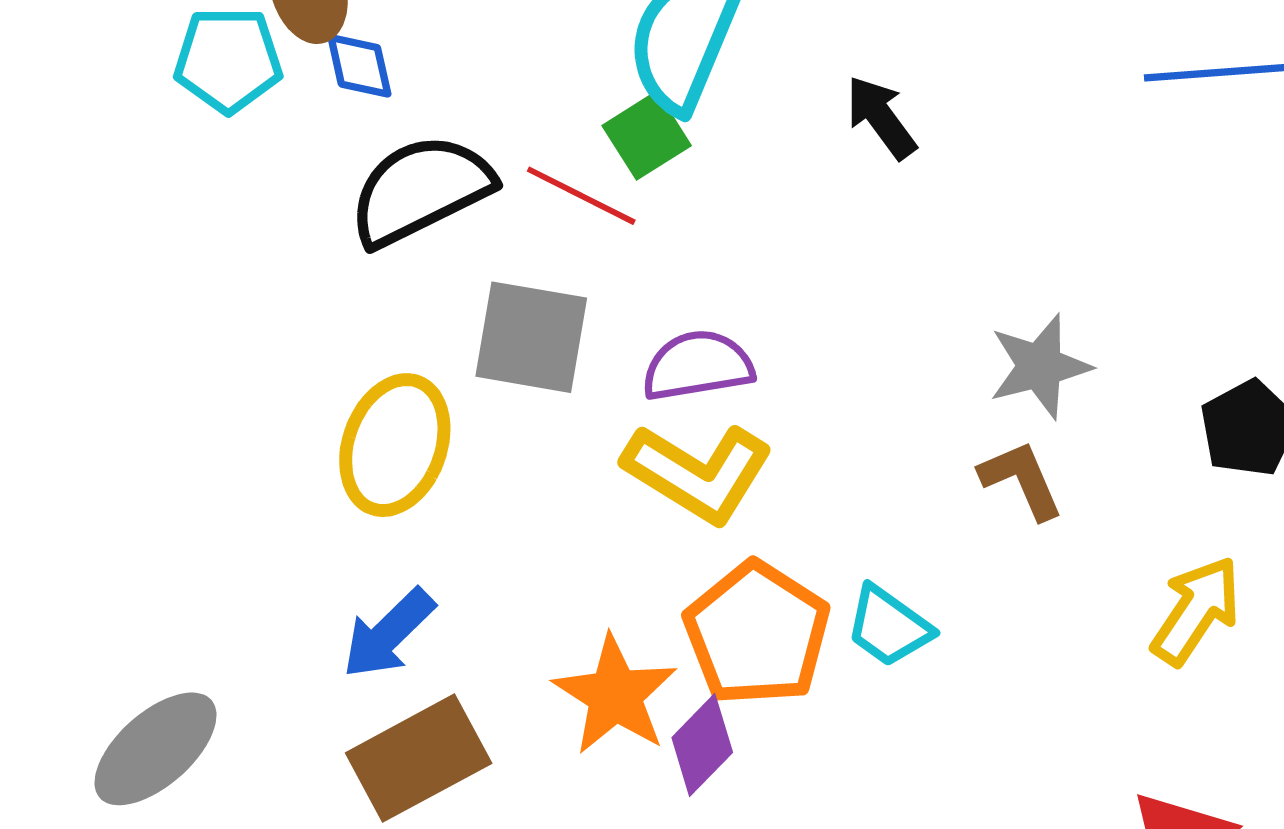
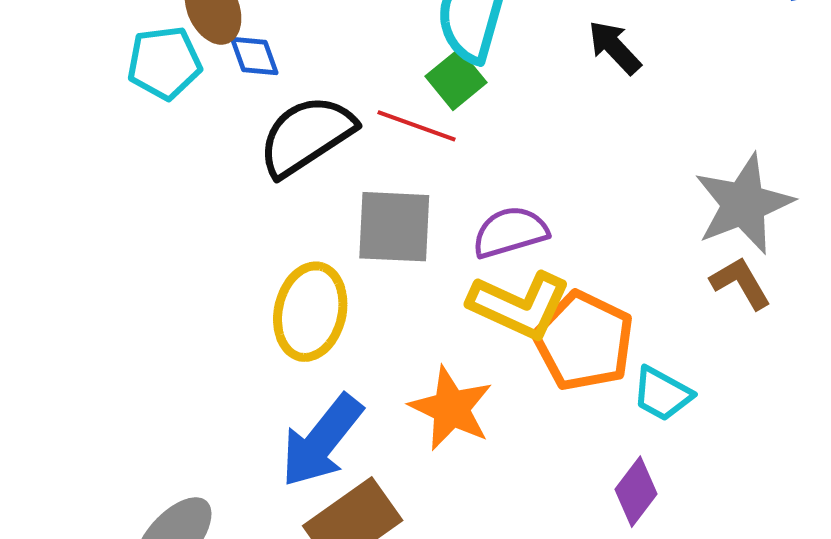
gray star: (1040, 366) -> (744, 204), size x1.4
orange pentagon: (757, 633) -> (584, 341), moved
blue arrow: (388, 634) -> (322, 441), size x1.4
orange star: (615, 695) -> (451, 408), moved
purple diamond: (702, 745) -> (636, 492), moved

